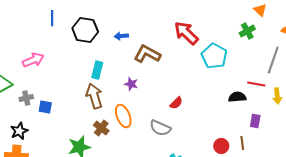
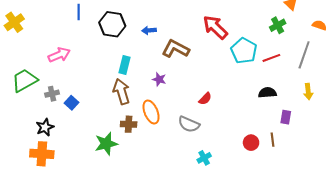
red line: (256, 84) -> (271, 58), moved, turned -30
blue square: (45, 107) -> (71, 103), turned 32
brown cross: (101, 128) -> (129, 124), turned -35

